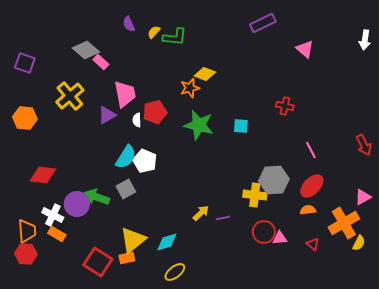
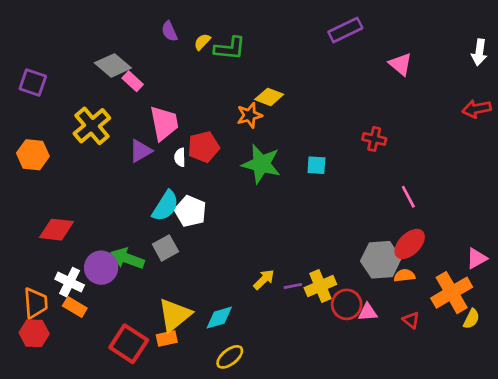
red arrow: (364, 145) -> (477, 109), moved, turned 105
gray hexagon: (274, 180) -> (381, 260), moved
yellow cross: (255, 195) -> (320, 286), moved, turned -30

